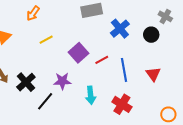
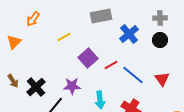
orange arrow: (33, 13) -> (33, 19), moved
gray cross: (165, 16) -> (160, 18), moved, turned -32
yellow line: (46, 40) -> (64, 37), moved
blue line: (124, 70) -> (133, 75), turned -40

